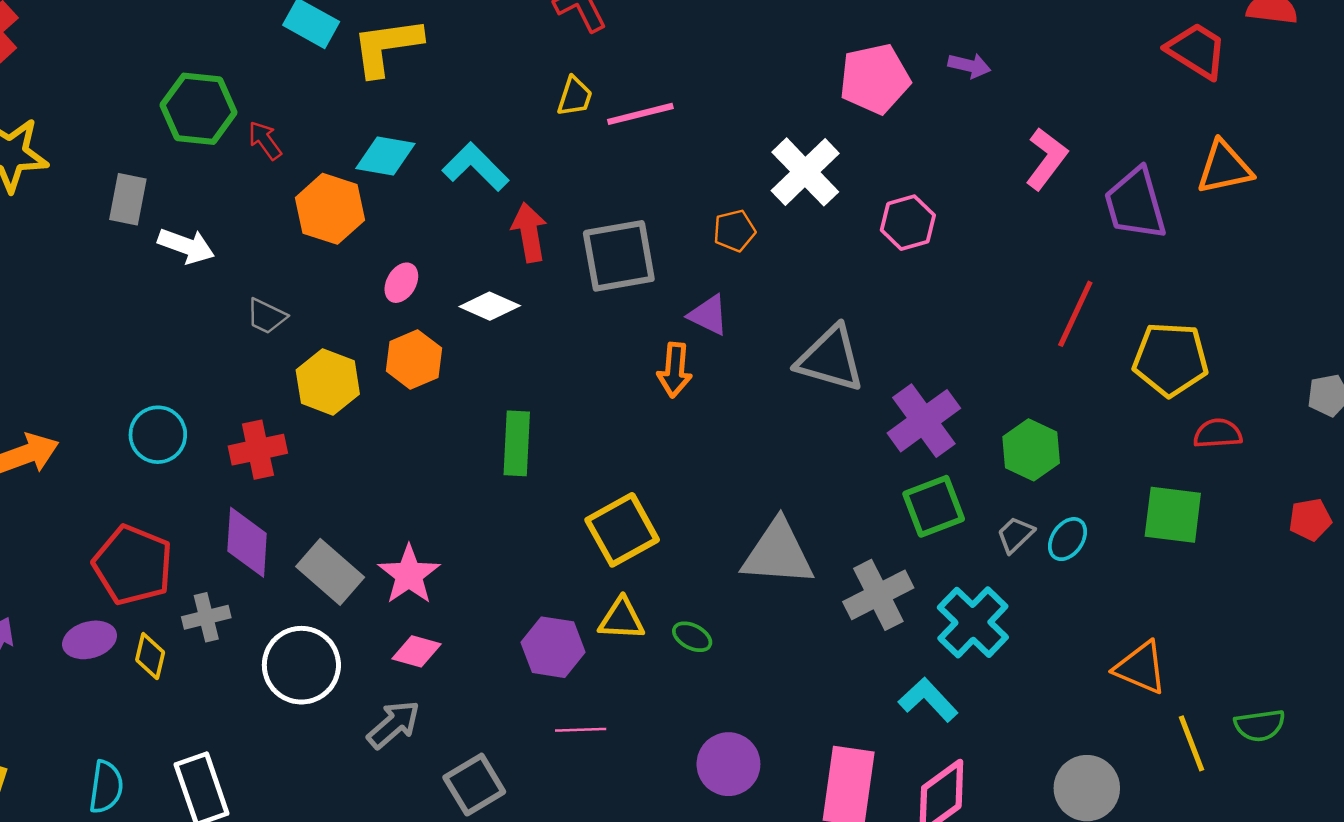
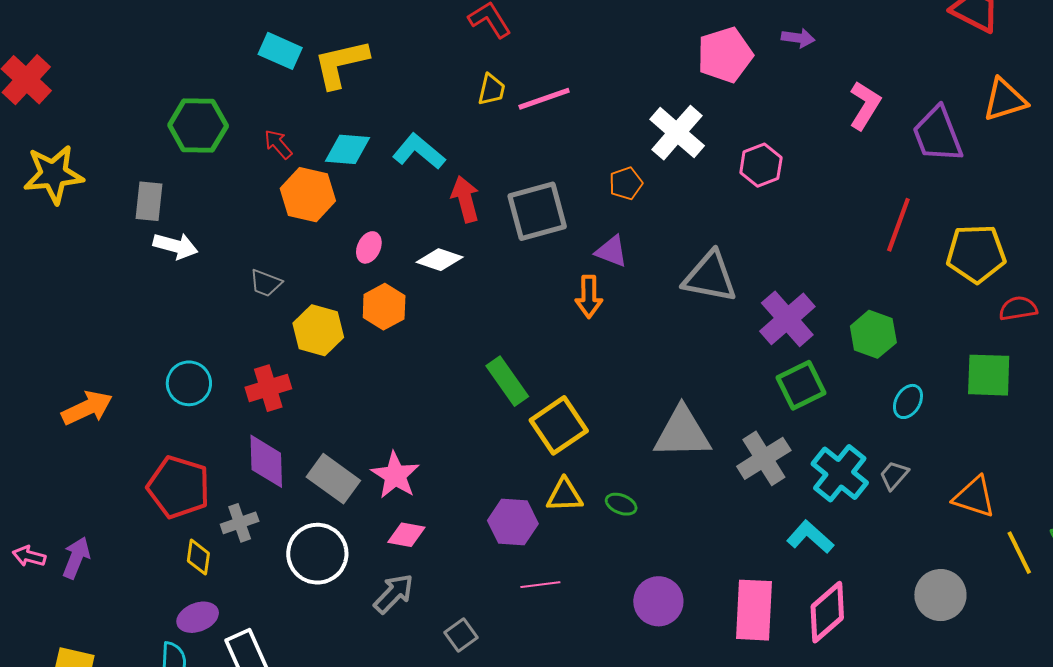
red arrow: (265, 140) -> (278, 144), moved
white arrow: (186, 246) -> (175, 246), moved
green rectangle: (517, 443) -> (507, 381), moved, turned -33
gray trapezoid: (1015, 535) -> (894, 475), moved
purple ellipse: (90, 640) -> (198, 617), moved
gray square: (474, 785) -> (461, 635), size x0.7

